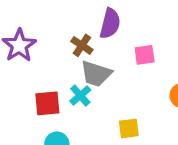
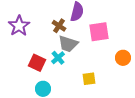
pink square: (145, 55) -> (99, 32), size x1.5
red square: (47, 103) -> (37, 63), turned 30

